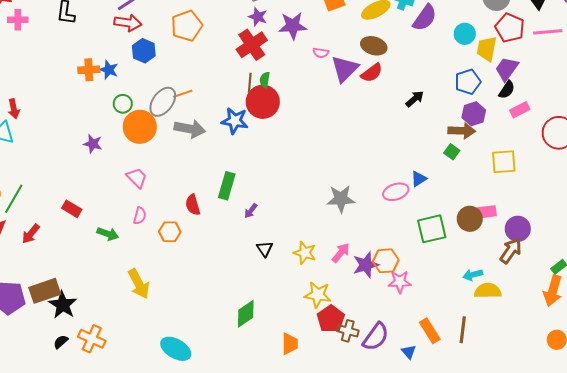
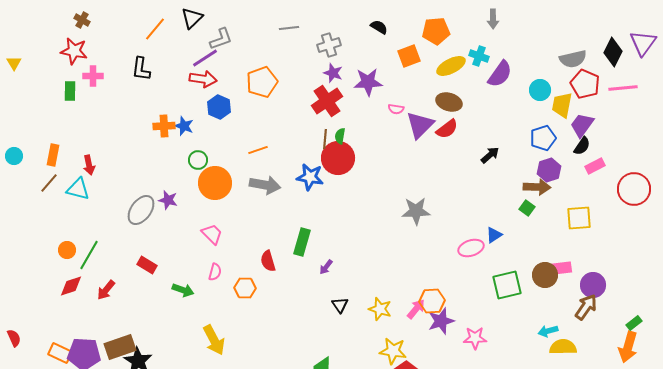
gray ellipse: (163, 102) -> (141, 210), moved
gray star: (341, 199) -> (416, 211), moved
orange hexagon: (386, 261) -> (432, 301), moved

